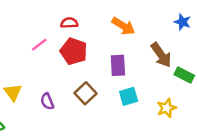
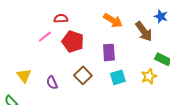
red semicircle: (69, 23) -> (61, 19), moved
brown arrow: (161, 55) -> (144, 31), moved
yellow star: (167, 108) -> (149, 76), moved

